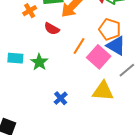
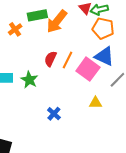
red semicircle: (52, 29) -> (50, 59), moved, turned 91
orange pentagon: (110, 29) -> (103, 28), moved
yellow triangle: (103, 91) -> (95, 103), size x0.6

